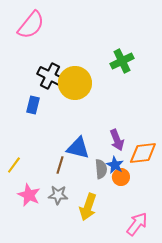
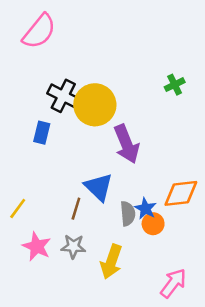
green cross: (122, 61) -> (175, 85), moved, size x0.7
purple arrow: (117, 140) -> (126, 144), moved, size x1.4
blue triangle: (78, 148) -> (99, 187), turned 30

